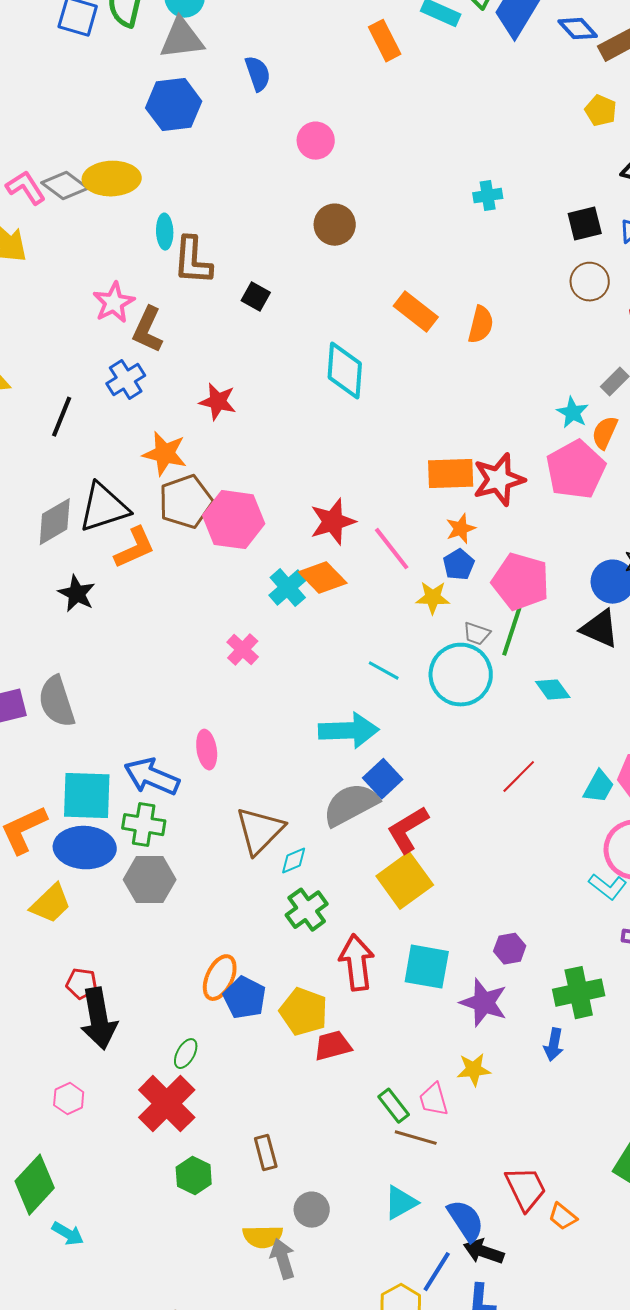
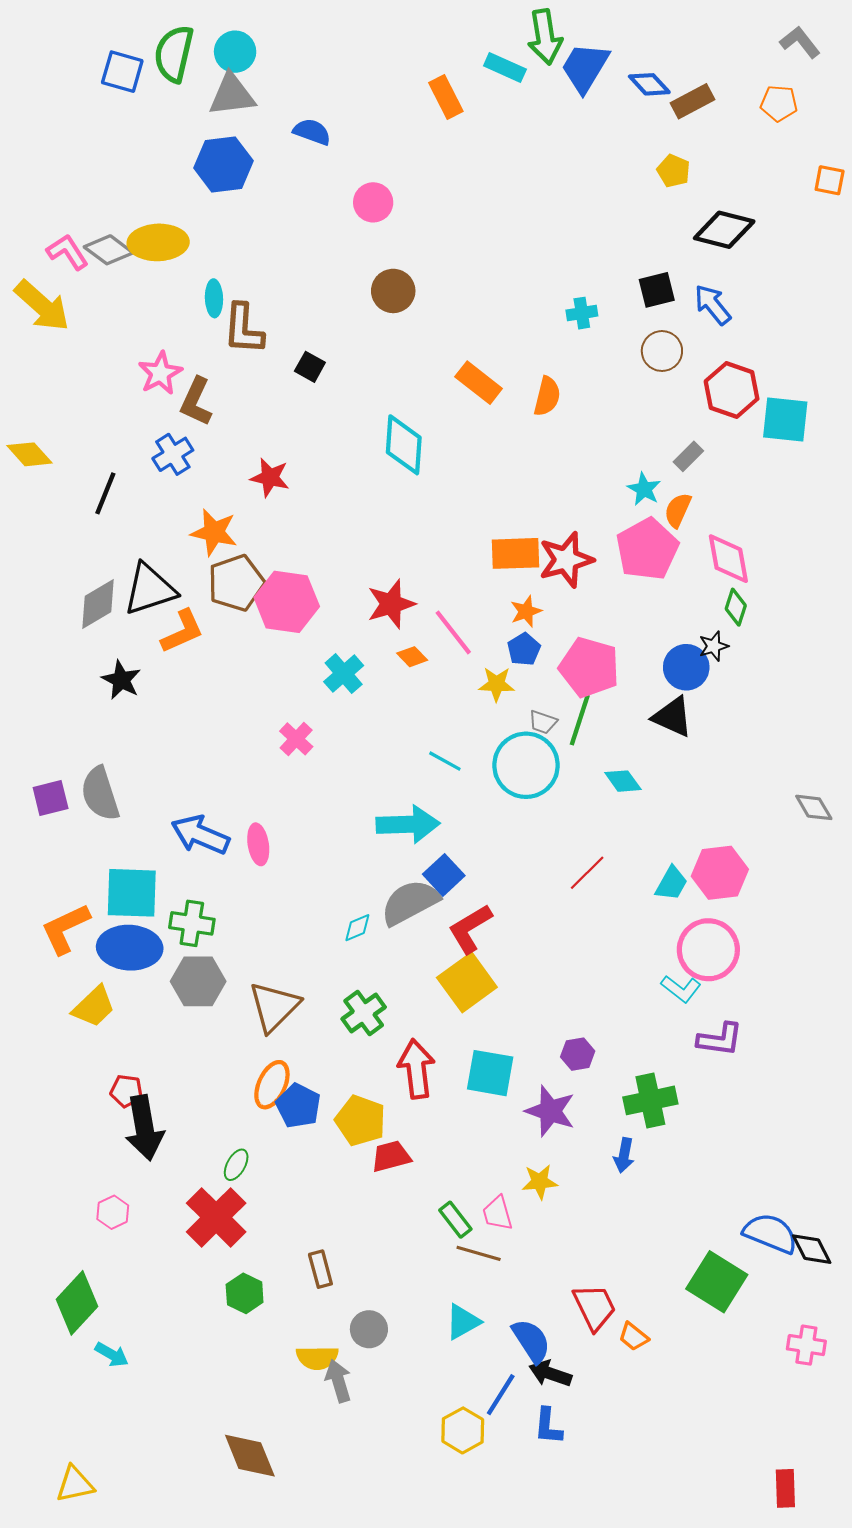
blue semicircle: (258, 74) -> (312, 132), turned -51
cyan cross: (488, 196) -> (582, 313), moved
orange diamond: (323, 578) -> (412, 657), moved, size x0.6
blue arrow: (152, 777) -> (200, 835), moved
brown triangle: (260, 831) -> (274, 1007), moved
cyan diamond: (294, 861) -> (357, 928), moved

